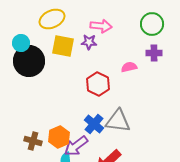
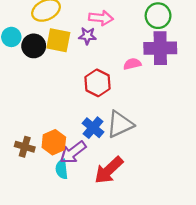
purple cross: (154, 53) -> (160, 48), size x1.8
black circle: (29, 61) -> (34, 46), moved, size x0.7
gray triangle: (118, 121) -> (120, 124), turned -32

